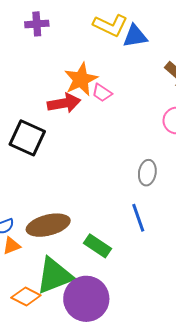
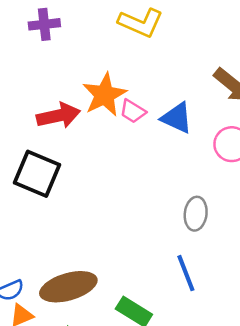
blue triangle: (135, 36) -> (177, 118), moved, turned 36
red arrow: (64, 103) -> (58, 116), moved

